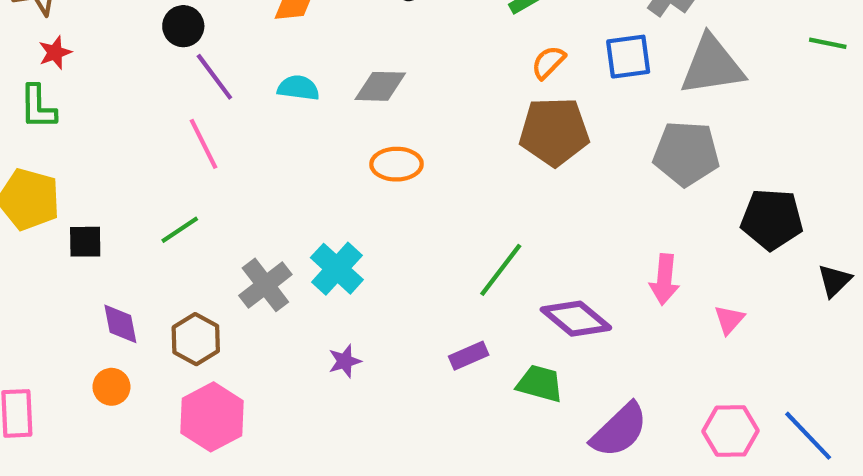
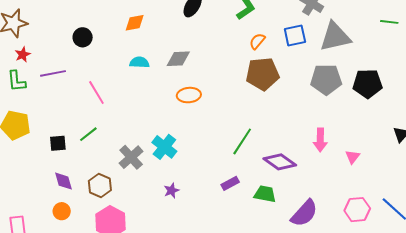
purple line: (214, 77) -> (53, 73), moved, turned -60
black pentagon: (772, 219) -> (367, 84), moved
black square: (85, 242) -> (58, 143), moved

